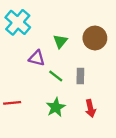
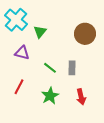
green triangle: (60, 41) -> (40, 32), moved
purple triangle: (37, 58) -> (22, 53), moved
red line: (12, 103) -> (19, 87), moved, turned -56

